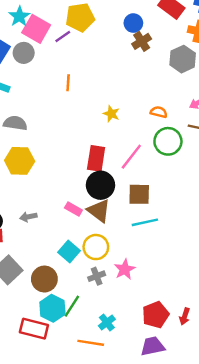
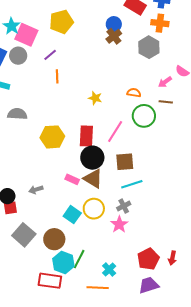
blue circle: (133, 23) -> (114, 24), moved
purple line: (63, 37) -> (50, 55), moved
yellow hexagon: (20, 161) -> (52, 137), moved
gray cross: (97, 276) -> (124, 206), moved

